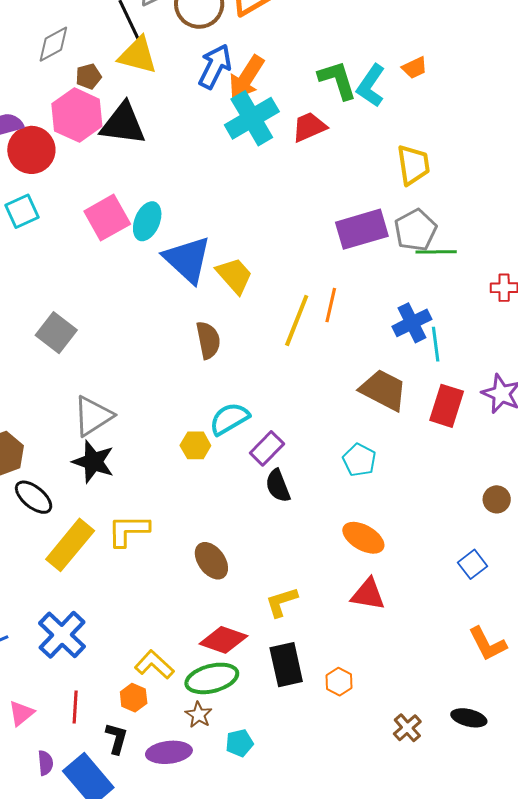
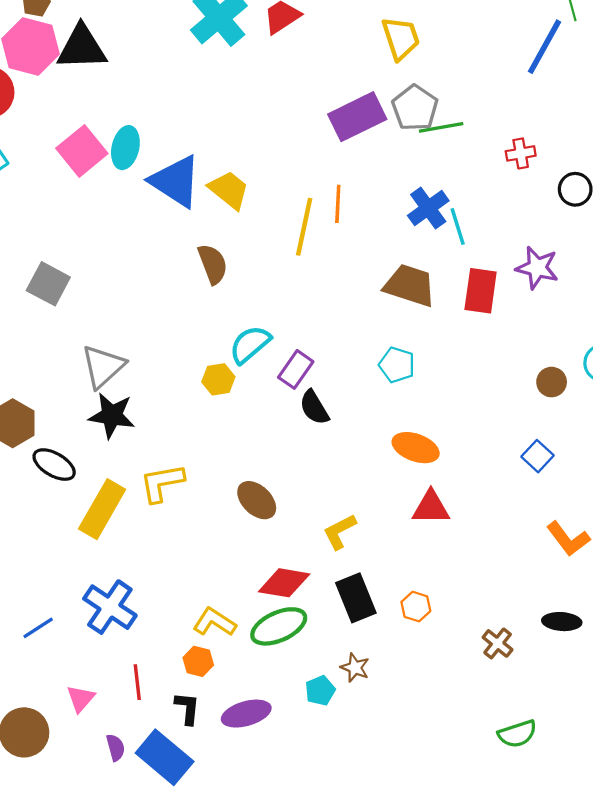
brown star: (199, 715) -> (355, 668), moved

